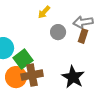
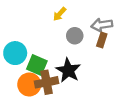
green square: (23, 59) -> (37, 65), turned -30
black star: (73, 77) -> (68, 70), moved

